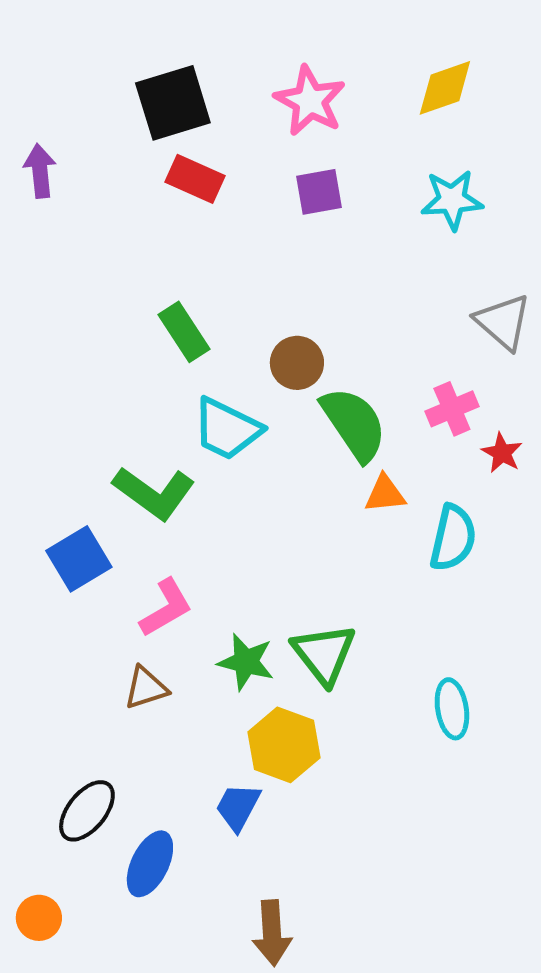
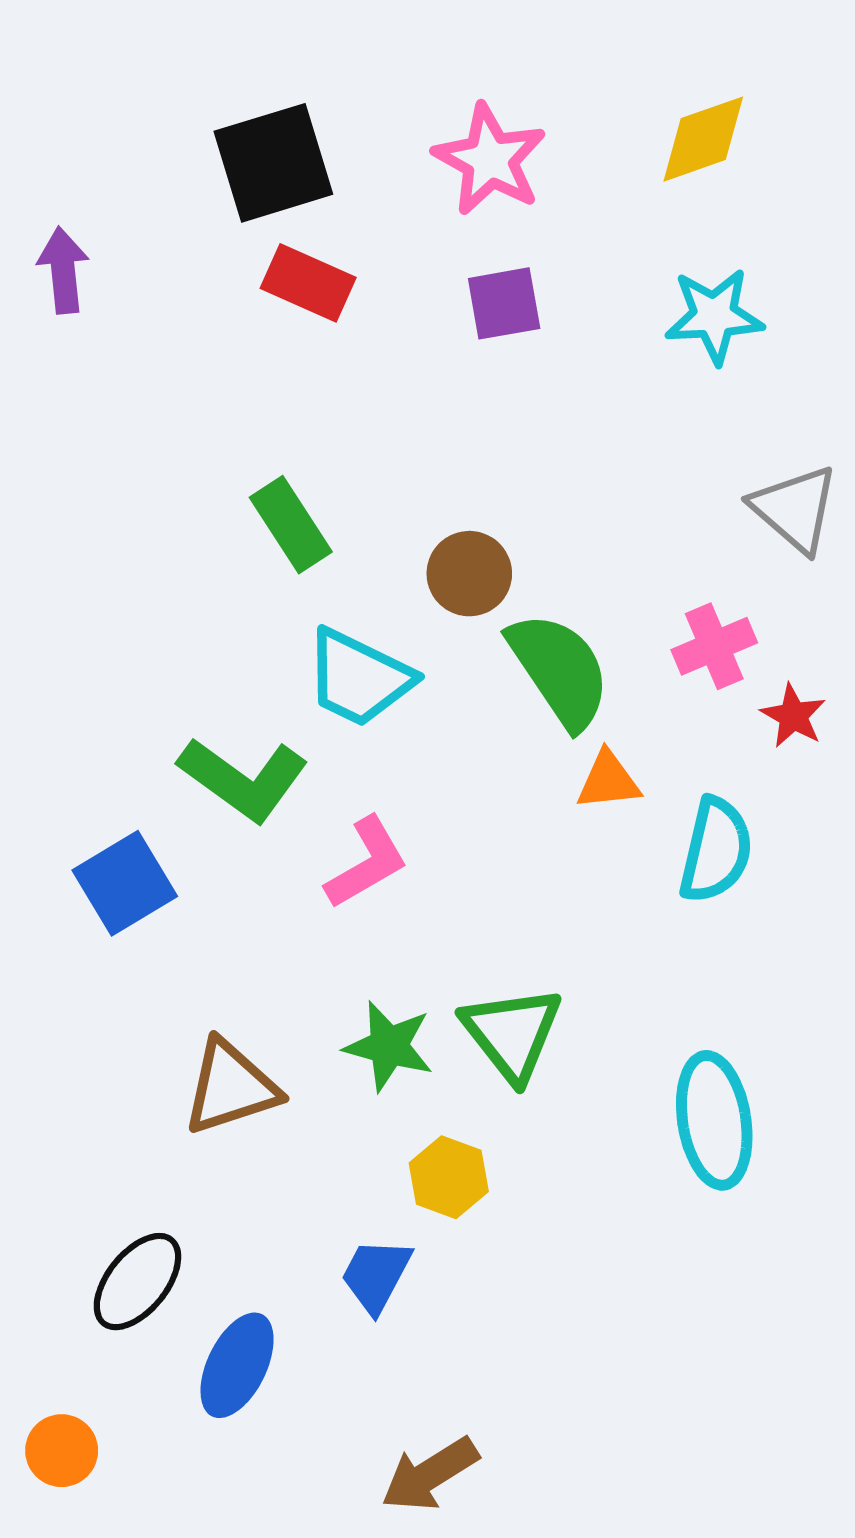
pink L-shape: (166, 608) -> (367, 863), moved
brown triangle: (146, 688) -> (231, 1087), size x1.4
cyan ellipse: (452, 709) -> (714, 1120), size x1.4
yellow hexagon: (284, 745) -> (449, 1177), size x0.7
brown arrow: (272, 933) -> (430, 1474), turned 62

